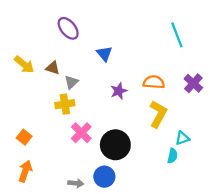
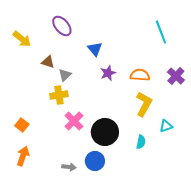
yellow arrow: (24, 65) -> (22, 39), moved
purple star: (119, 91) -> (108, 73), moved
cyan semicircle: (172, 156) -> (141, 142), moved

